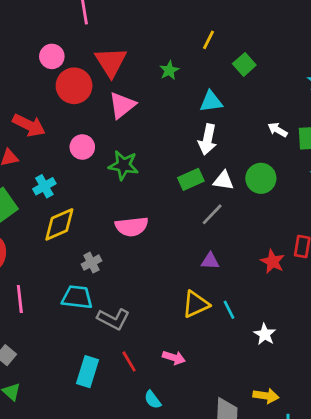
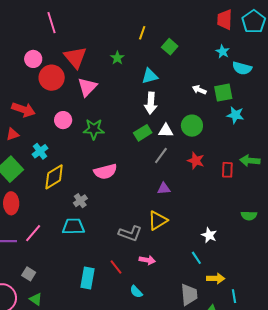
red star: (273, 262) -> (196, 161), moved
pink line: (20, 299) -> (33, 233), turned 54
cyan line: (229, 310) -> (196, 258), moved
gray L-shape: (113, 319) -> (130, 233), moved

